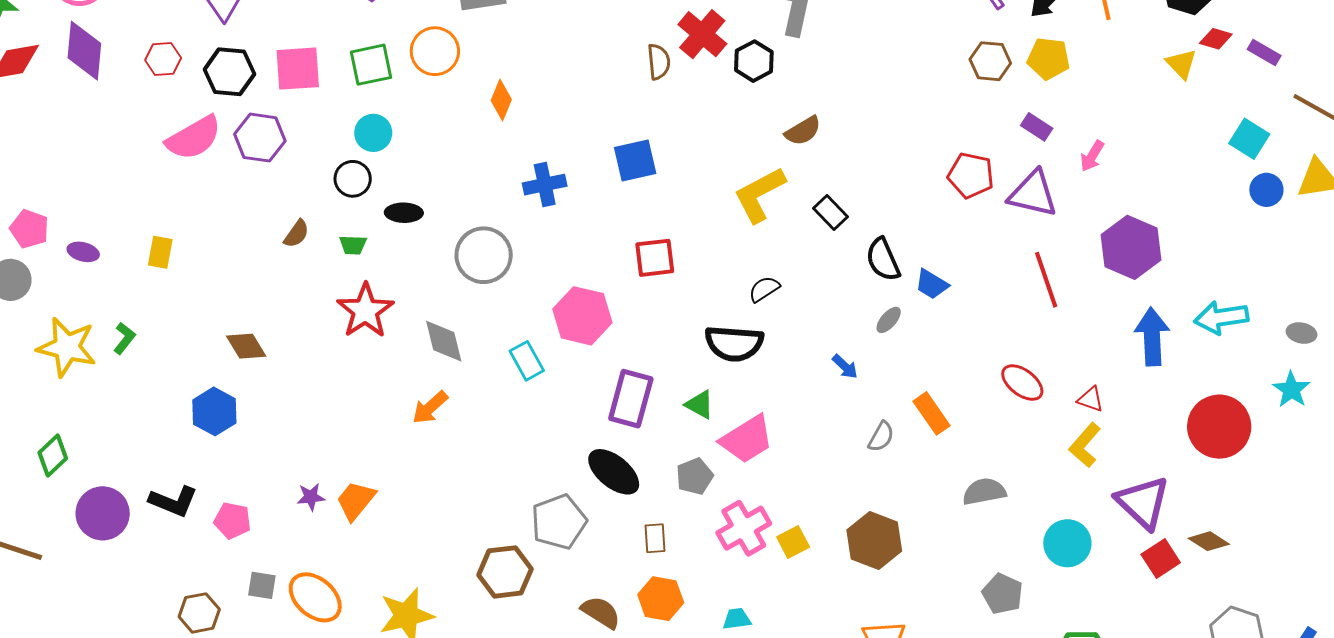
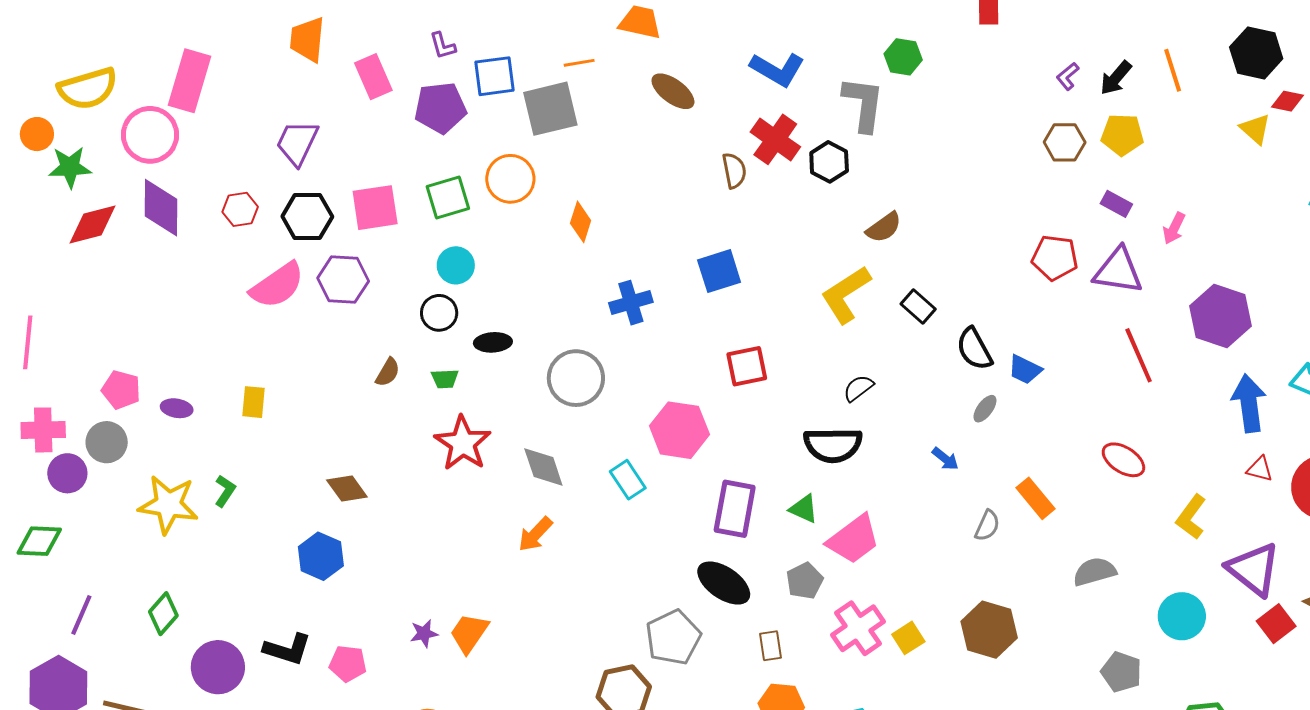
red triangle: (1090, 399) -> (1260, 469), moved

